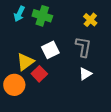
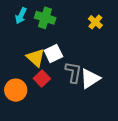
gray L-shape: (83, 47) -> (73, 72), moved
yellow triangle: (25, 62) -> (36, 58), moved, turned -42
white triangle: (85, 74) -> (90, 79), size x1.5

